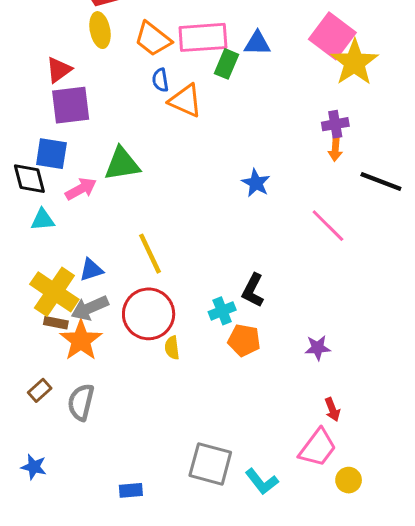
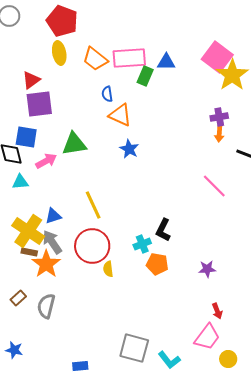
blue semicircle: (160, 80) -> (107, 94), moved
orange triangle: (185, 101) -> (120, 115), moved
blue star: (256, 183) -> (129, 149), moved
gray arrow: (90, 308) -> (52, 242), turned 80

